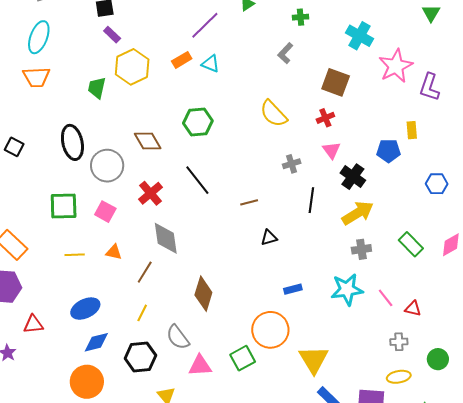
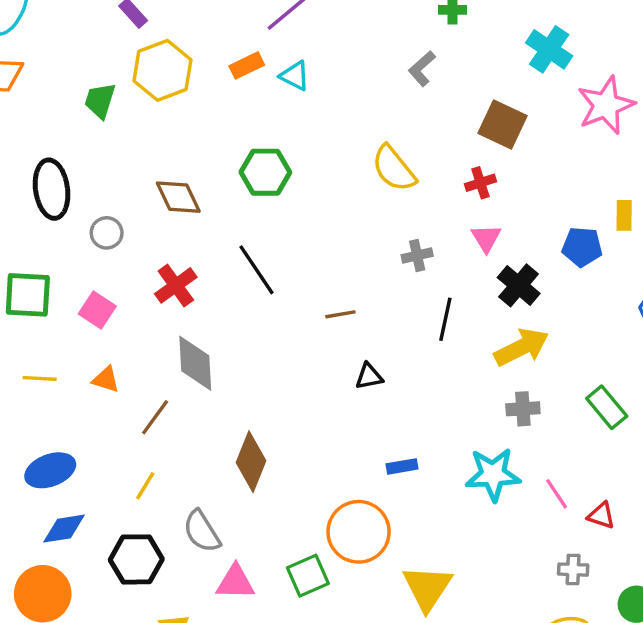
gray circle: (107, 166) -> (107, 233), size x0.6

